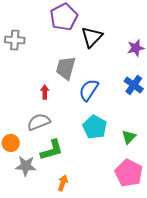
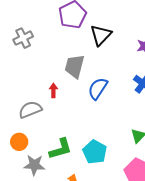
gray cross: (15, 40) -> (23, 38), turned -30
gray semicircle: (39, 122) -> (30, 110), moved
cyan pentagon: (95, 127) -> (95, 152), moved

